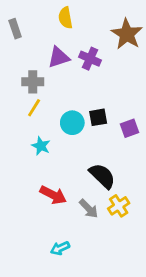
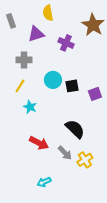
purple triangle: (59, 57) -> (36, 34), moved
yellow line: (34, 108) -> (20, 86), moved
cyan circle: (72, 123) -> (53, 80), moved
yellow cross: (119, 206) -> (85, 160), moved

